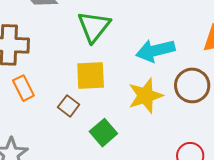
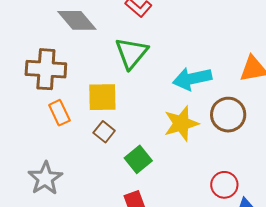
yellow square: (91, 76) -> (102, 97), moved

